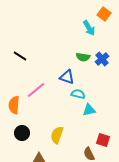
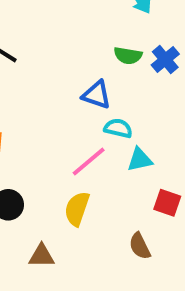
pink line: (36, 90) -> (89, 162), moved
red square: (103, 140) -> (167, 203), moved

